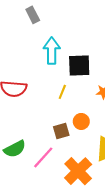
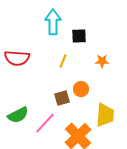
black square: (79, 65) -> (79, 36), size x0.7

